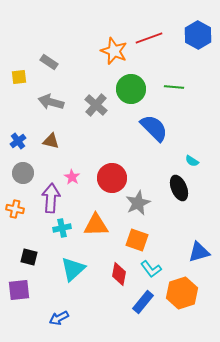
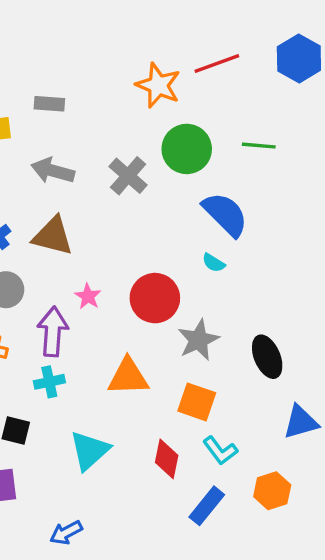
gray rectangle: (49, 62) -> (49, 104), turned -30
brown triangle: (51, 141) -> (53, 236), size x1.5
cyan semicircle: (192, 161) -> (214, 263), moved
black ellipse: (179, 188) -> (267, 357), moved
cyan cross: (62, 228) -> (49, 382), moved
orange hexagon: (182, 293) -> (272, 491), size x0.7

